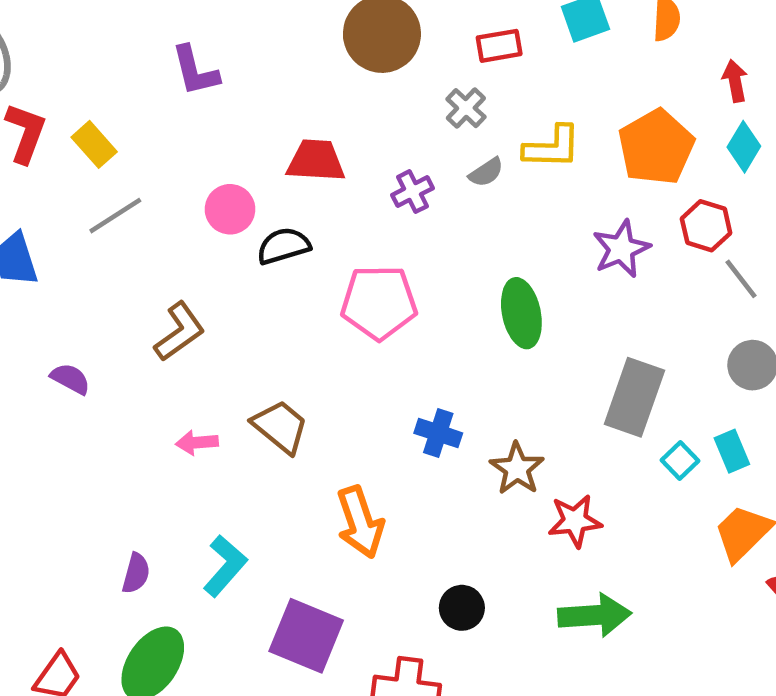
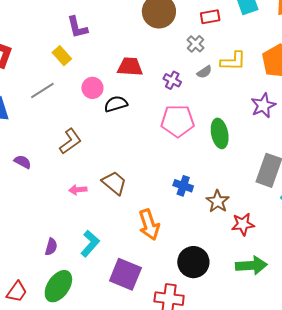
yellow rectangle: (94, 144) -> (62, 56), moved
purple cross: (413, 192) -> (172, 80), turned -36
pink pentagon: (379, 302) -> (178, 121), moved
black circle: (462, 608) -> (193, 262), size x1.6

